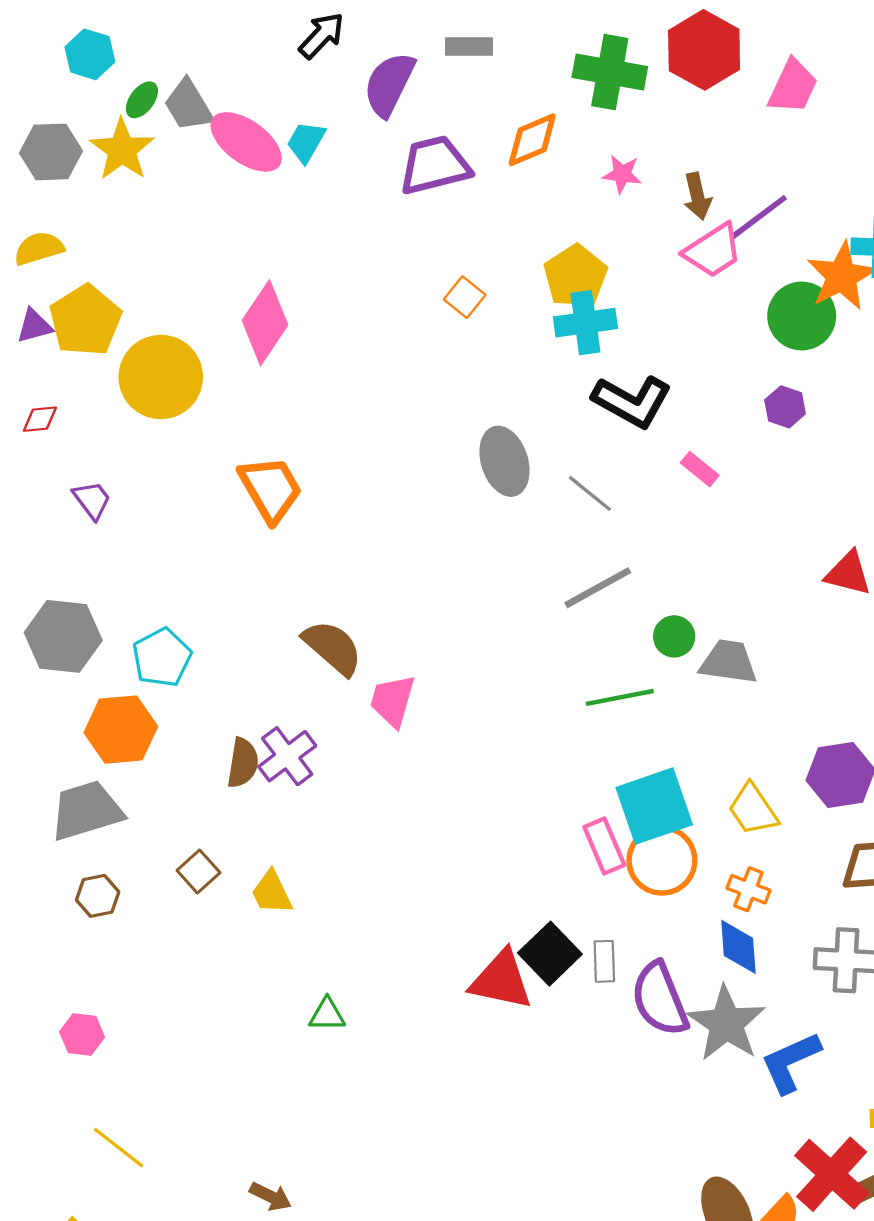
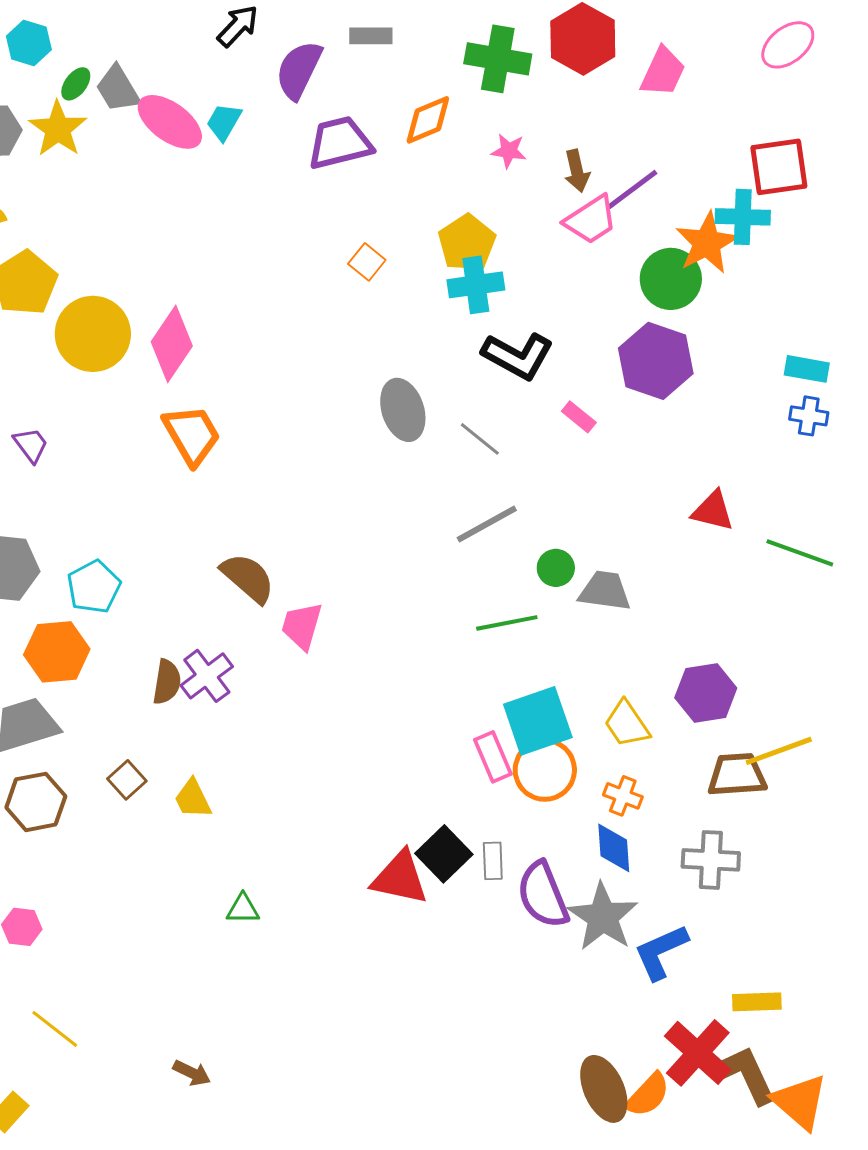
pink diamond: (265, 323) -> (172, 344), moved
purple hexagon: (785, 407) -> (656, 361), size x2.0
brown hexagon: (98, 896) -> (36, 802), size x1.5

